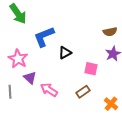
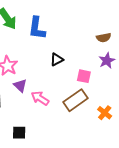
blue L-shape: (44, 37) -> (37, 28), moved, turned -60
brown rectangle: (83, 92) -> (75, 100), size x1.6

